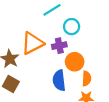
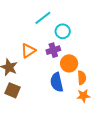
orange triangle: (32, 43) -> (28, 51), size x0.7

